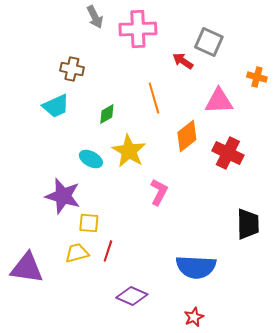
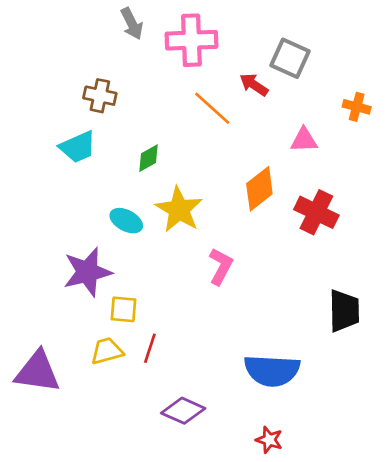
orange line: (154, 98) -> (212, 108), moved, turned -32
pink triangle: (219, 101) -> (304, 140), size x0.7
purple star: (63, 196) -> (87, 272), turned -30
red star: (194, 317) -> (269, 440), turned -30

